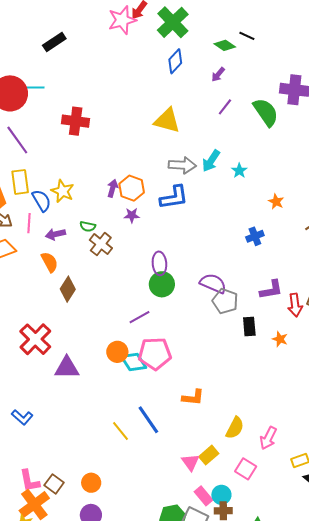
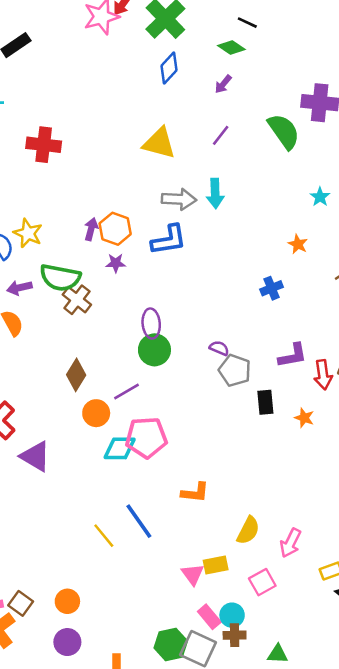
black line: (247, 36) -> (247, 23), moved
purple line: (225, 107) -> (221, 135), moved
cyan arrow: (211, 161) -> (215, 193), turned -35
cyan star: (239, 171) -> (320, 197), moved
green semicircle: (88, 226) -> (60, 278), size x2.0
purple semicircle: (213, 283) -> (219, 348), size x0.6
brown diamond: (68, 289) -> (76, 375), moved
orange circle: (117, 352) -> (96, 413), moved
cyan diamond: (134, 362) -> (120, 448), turned -56
purple triangle: (67, 368) -> (35, 456), turned 32
yellow rectangle: (209, 455) -> (216, 565), turned 30
pink square: (246, 469) -> (262, 582), turned 30

